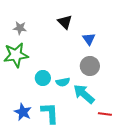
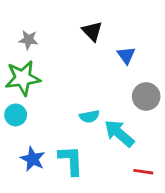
gray circle: (90, 66) -> (146, 96), moved
cyan circle: (43, 78) -> (16, 115), moved
red line: (105, 114) -> (143, 172), moved

